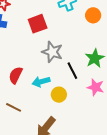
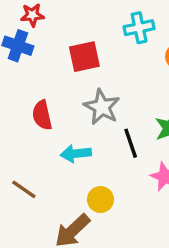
red semicircle: (16, 75) -> (42, 115), moved, turned -48
yellow circle: (59, 95) -> (100, 199), moved

